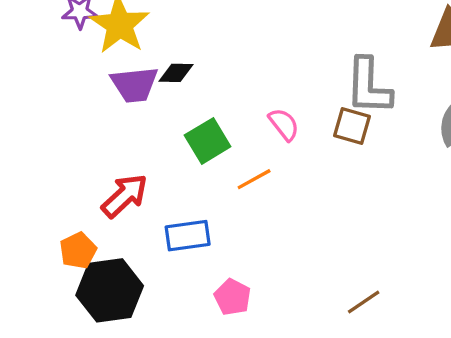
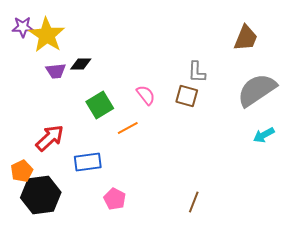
purple trapezoid: (134, 85) -> (56, 71), size x0.7
gray L-shape: (369, 86) -> (197, 72), size x0.6
brown line: (364, 302) -> (194, 202), turned -35

